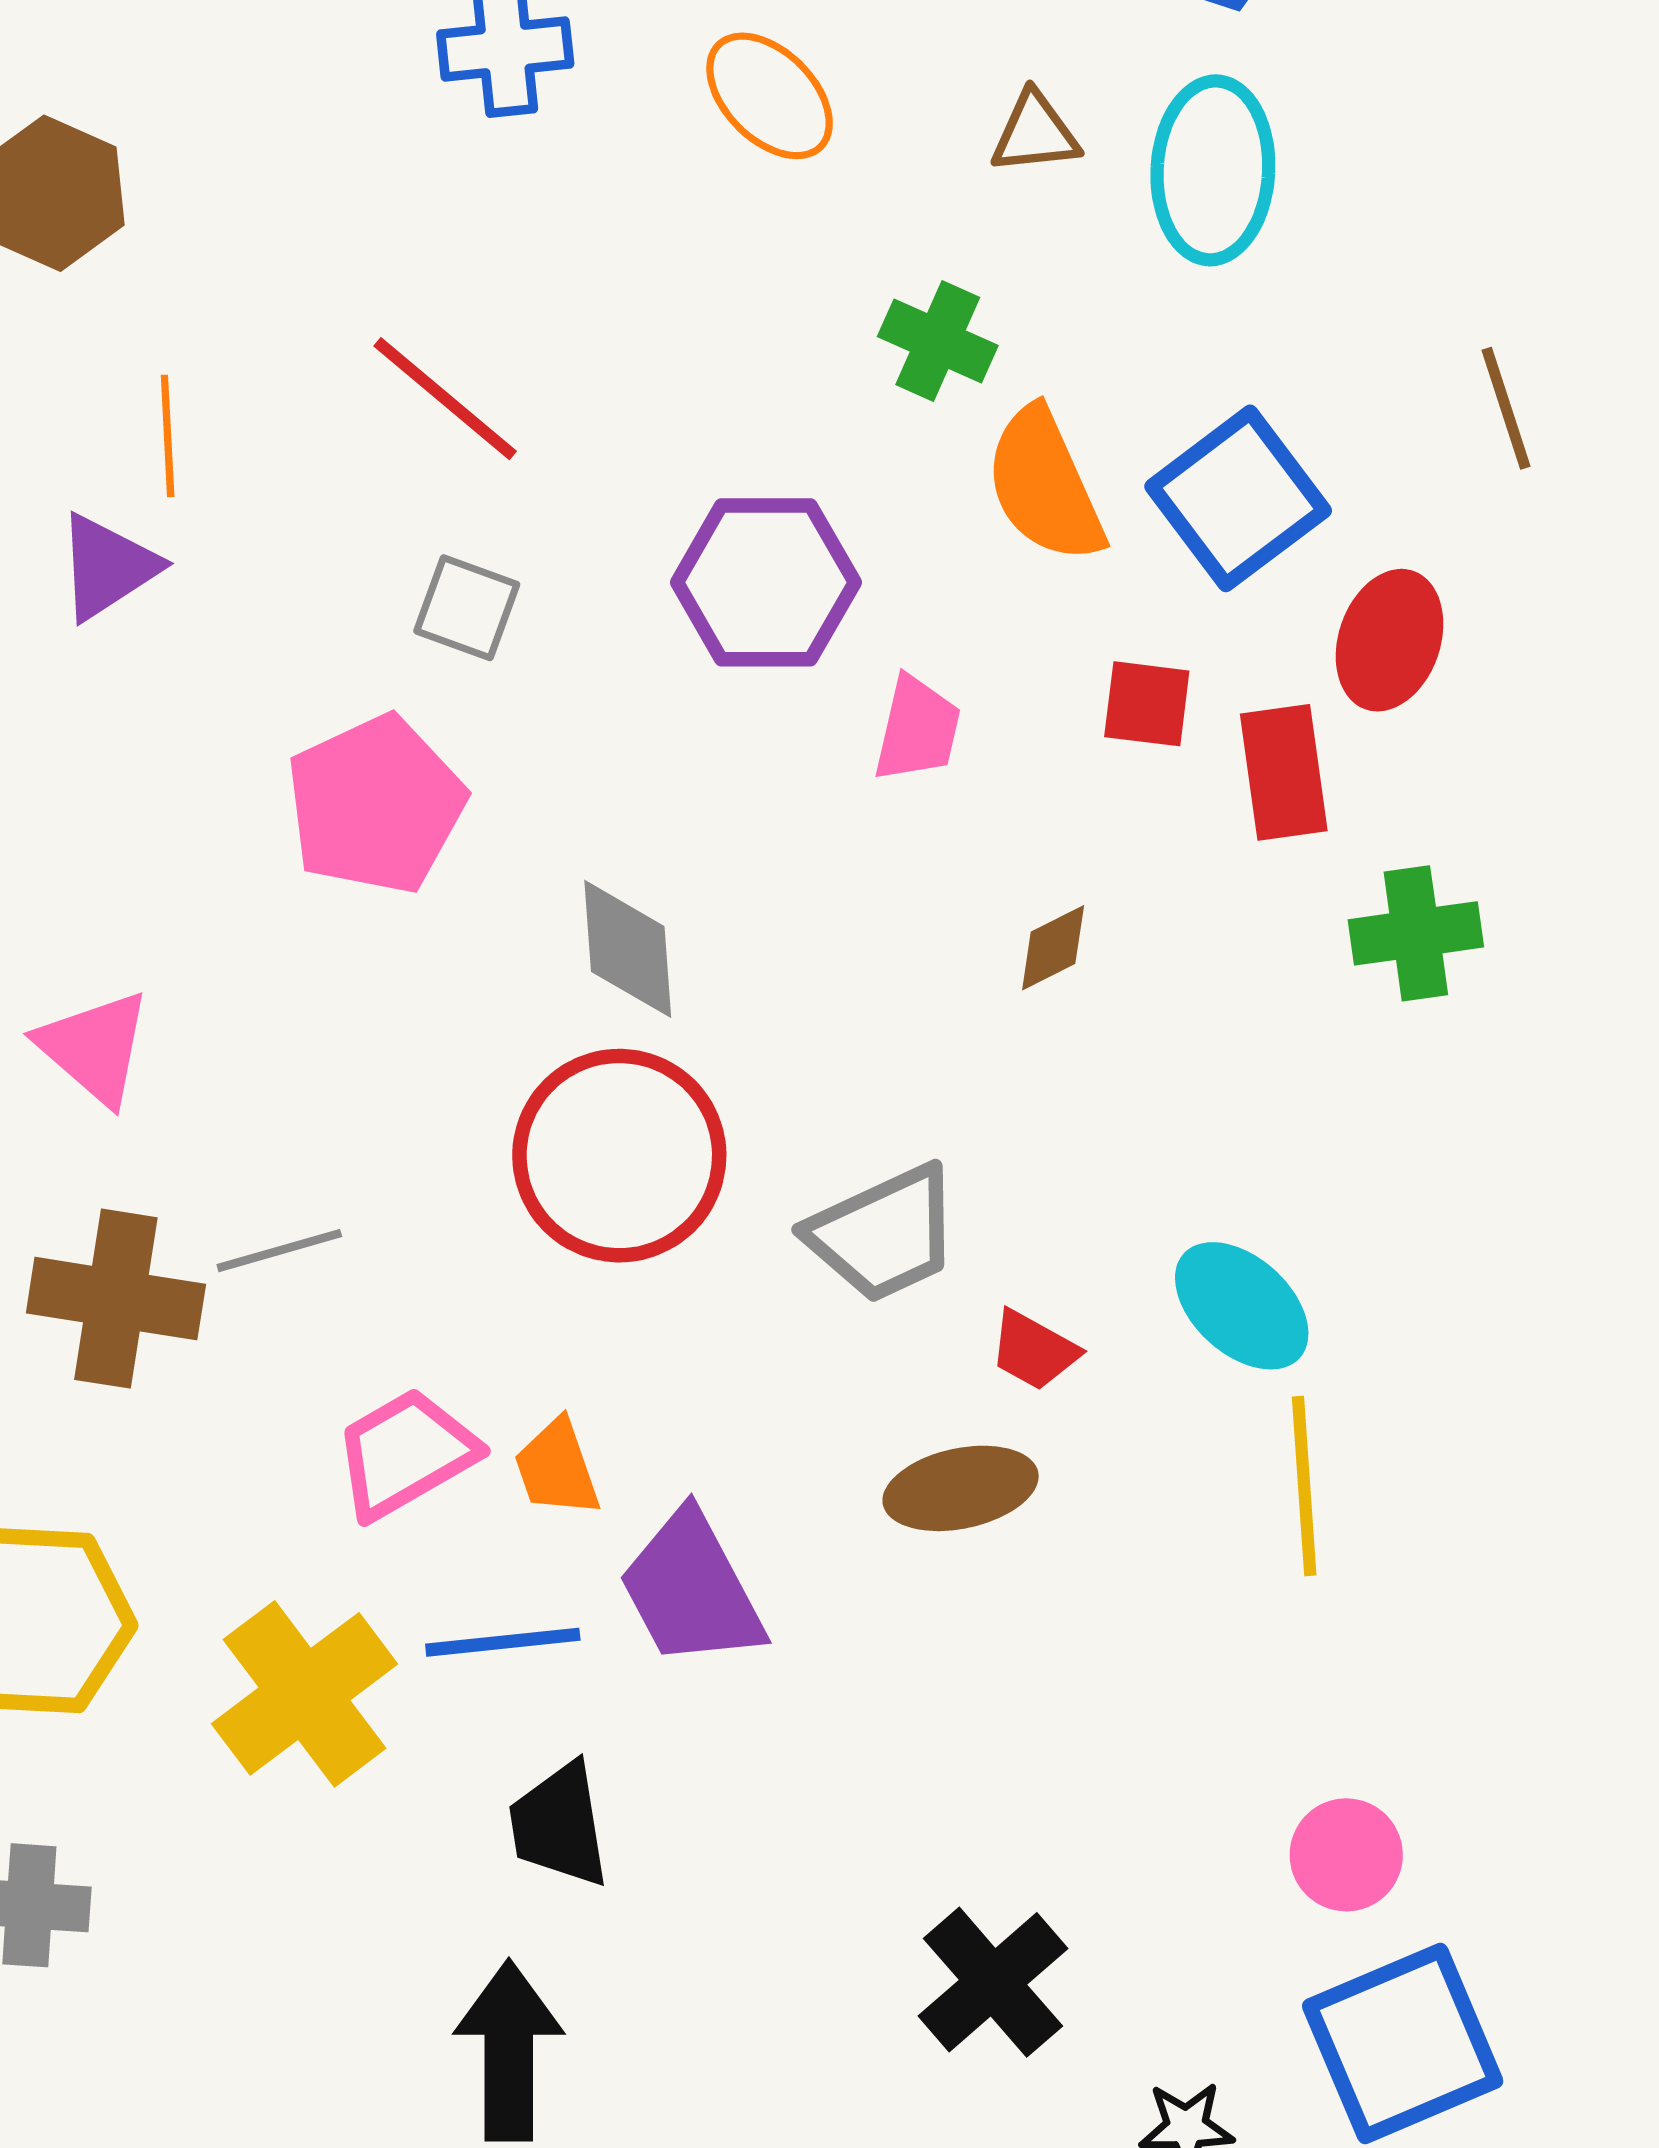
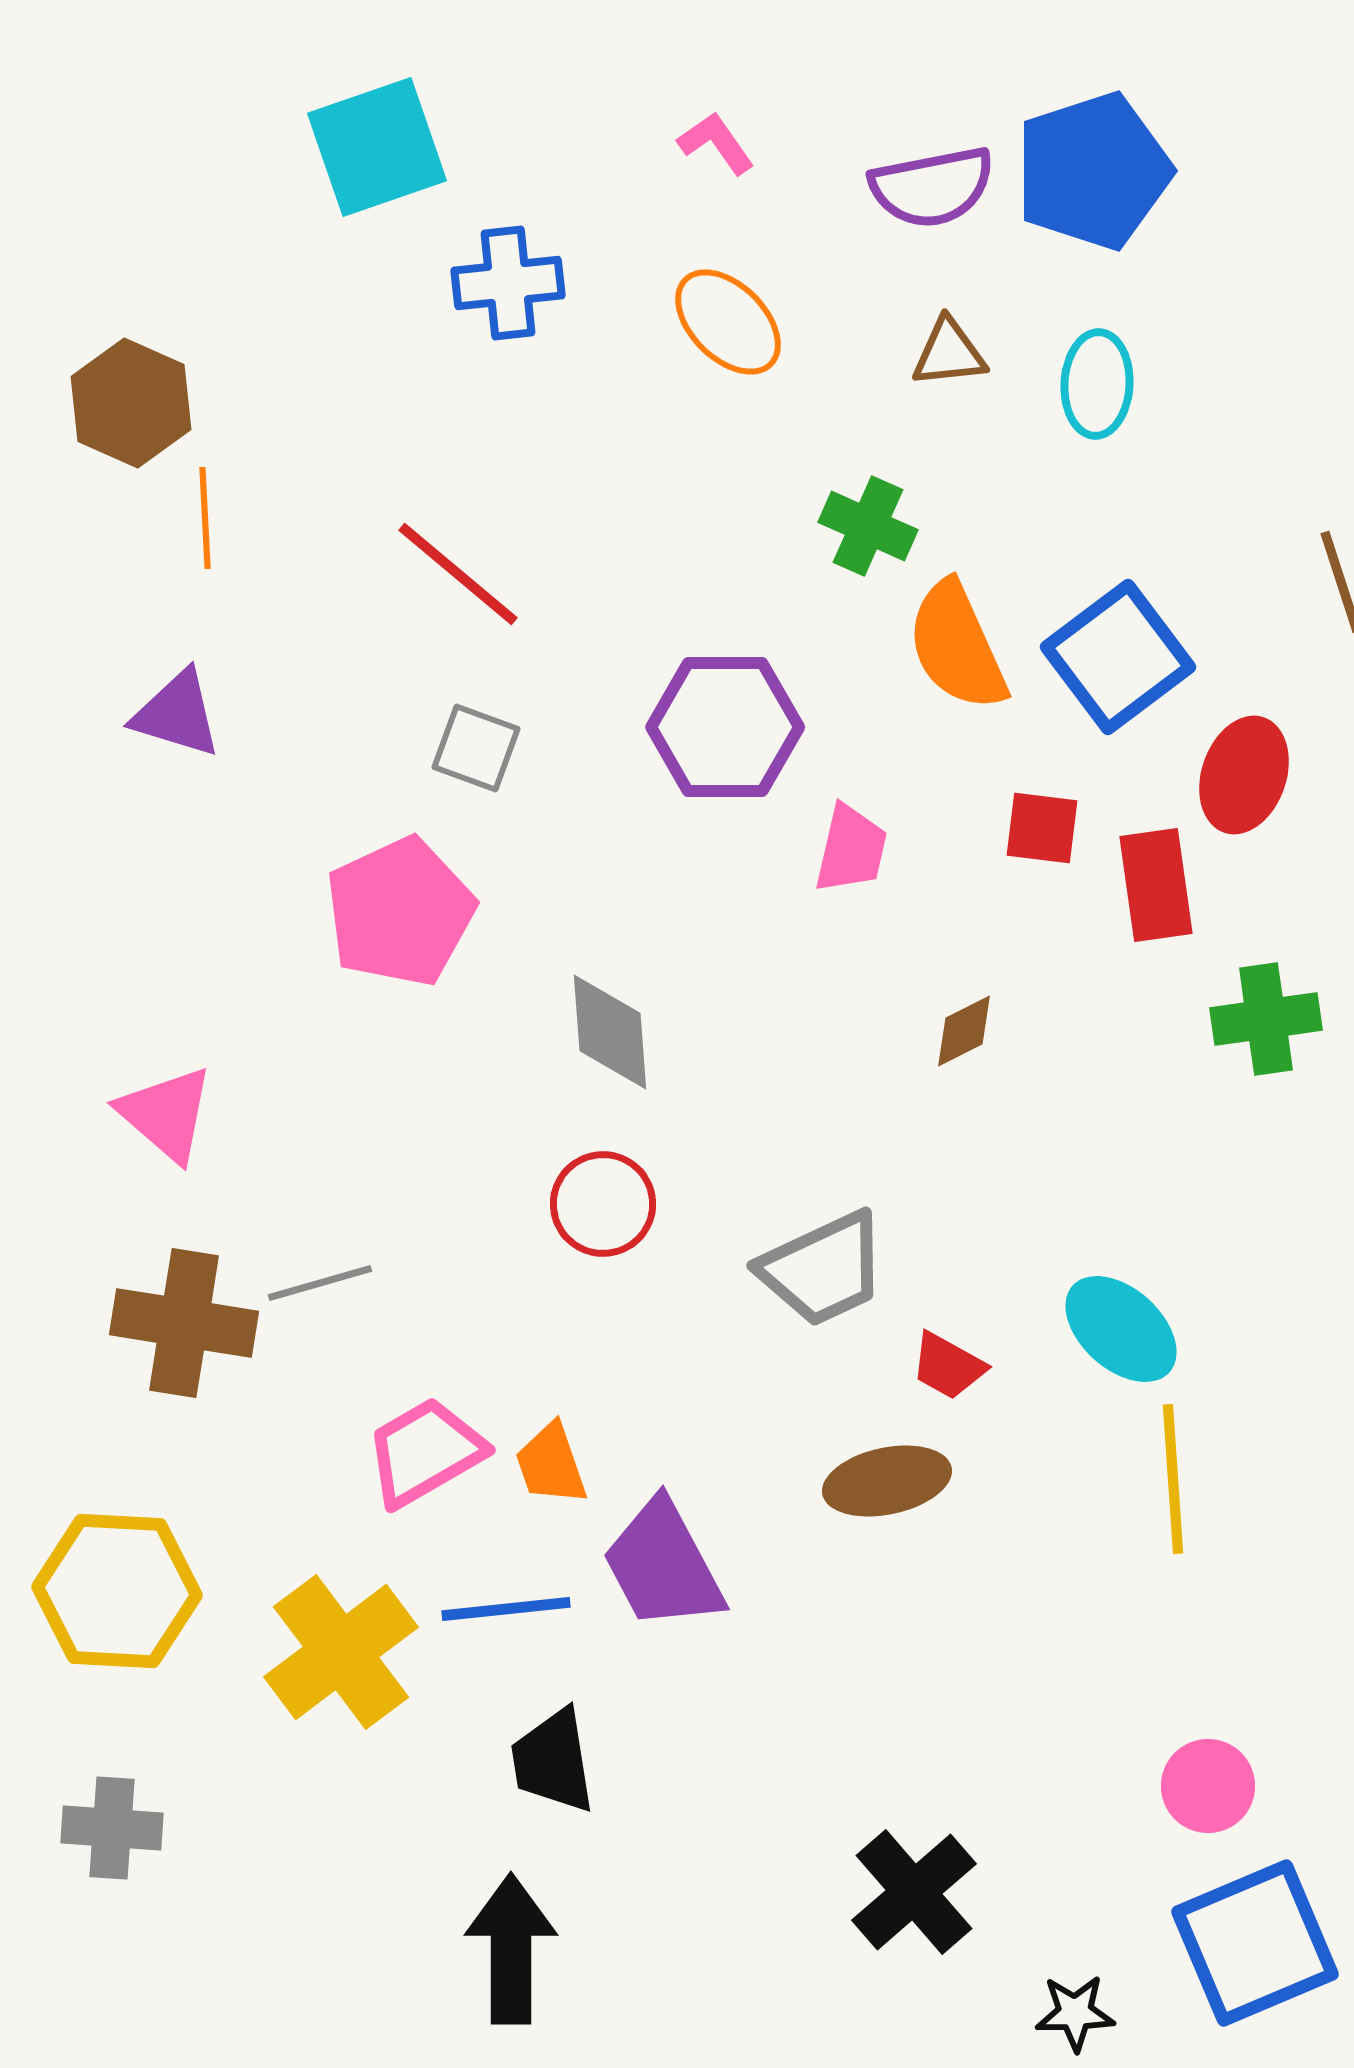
cyan ellipse: (1213, 170) -> (1097, 384), size x0.7
orange line: (168, 436) -> (205, 518), moved
purple triangle: (107, 567) -> (177, 714), turned 50
red circle: (619, 1156) -> (603, 1204), size x0.6

